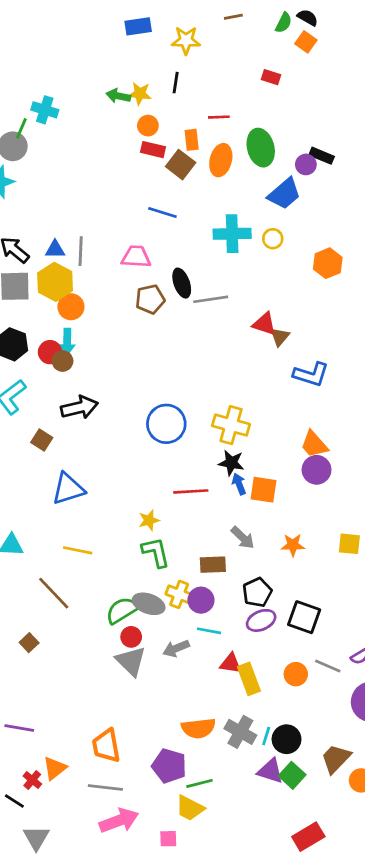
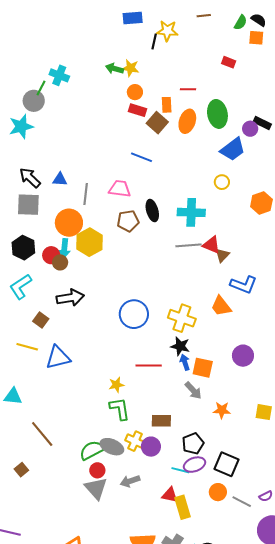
orange square: (306, 42) -> (256, 38), turned -35
black line: (176, 83) -> (154, 42), moved
cyan cross: (232, 234) -> (191, 212), moved
gray line: (81, 251) -> (86, 194), moved
yellow hexagon: (55, 282) -> (90, 242), moved
gray line: (211, 299) -> (188, 245), moved
orange circle: (71, 307) -> (69, 223), size x1.4
orange trapezoid: (314, 444) -> (221, 306), moved
gray arrow: (243, 538) -> (193, 390), moved
yellow line: (78, 550) -> (27, 347), moved
cyan line: (209, 631) -> (180, 470), moved
orange circle: (296, 674) -> (218, 492), moved

